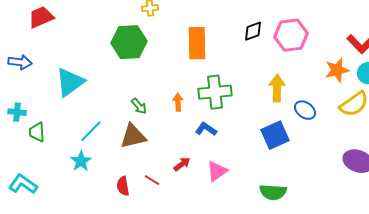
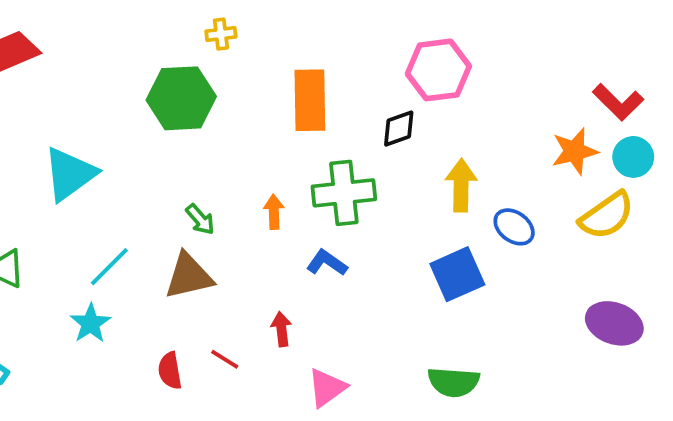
black diamond: (253, 31) -> (399, 129), moved
pink hexagon: (291, 35) -> (438, 70), moved
red arrow: (182, 164) -> (281, 329), turned -60
pink triangle: (217, 171) -> (327, 388), moved

